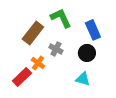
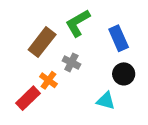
green L-shape: (61, 18) -> (78, 23), turned -95
black circle: (87, 53) -> (124, 74), moved

